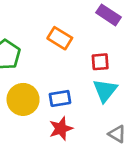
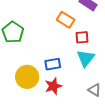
orange rectangle: (60, 38) -> (66, 20), moved
yellow circle: (23, 99) -> (27, 77), moved

